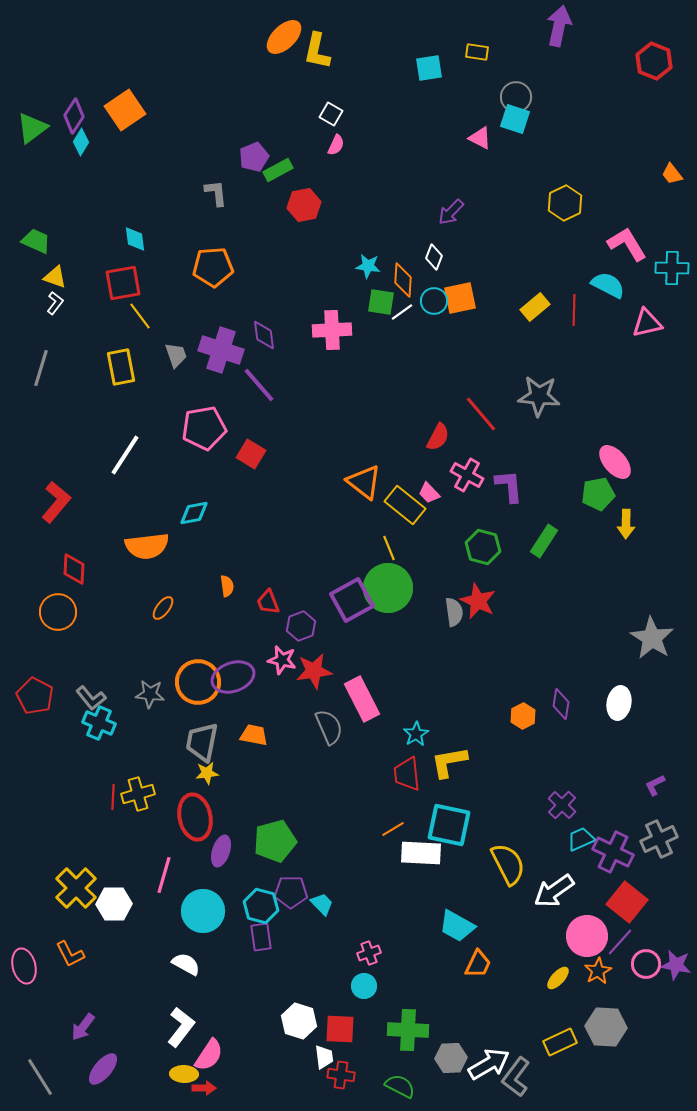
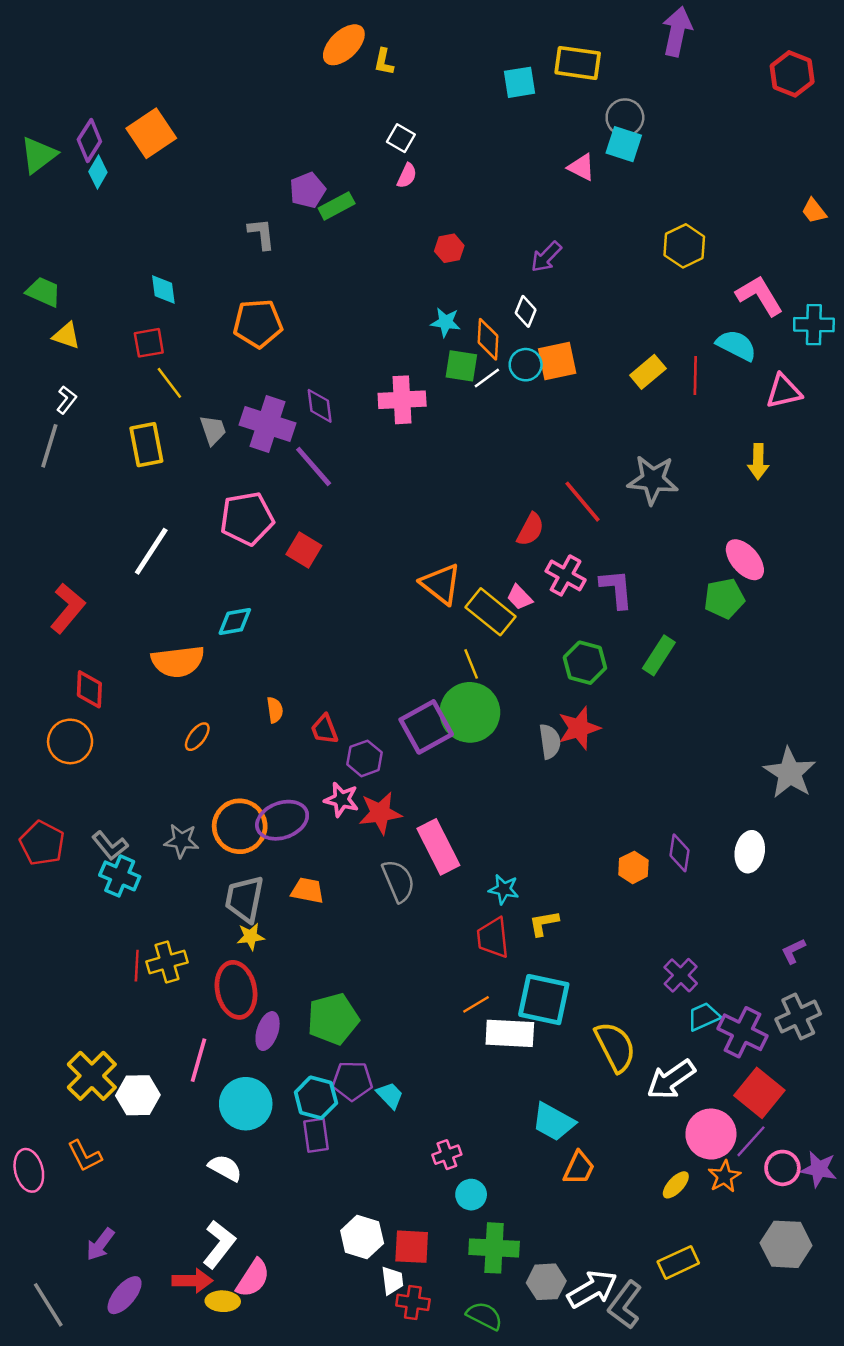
yellow L-shape: (317, 51) -> (384, 62), size x0.6
yellow rectangle: (477, 52) -> (578, 63), size x1.6
red hexagon: (304, 205) -> (449, 248), moved, size x0.7
red square: (123, 283) -> (149, 343), size x0.7
white L-shape: (55, 303) -> (66, 400), moved
yellow arrow: (626, 524) -> (758, 462), moved
red star: (478, 601) -> (579, 728), turned 30
cyan star: (416, 734) -> (504, 889), turned -30
yellow L-shape: (449, 762) -> (544, 923), size x0.7
cyan circle: (364, 986) -> (471, 1195), moved
gray hexagon: (606, 1027) -> (786, 1244), moved
red arrow: (204, 1088) -> (192, 1281), moved, size x1.4

